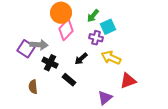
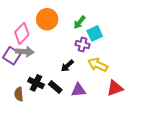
pink diamond: (66, 30) -> (22, 33), moved
black cross: (50, 63) -> (36, 83), moved
purple triangle: (105, 98) -> (78, 90), moved, turned 35

